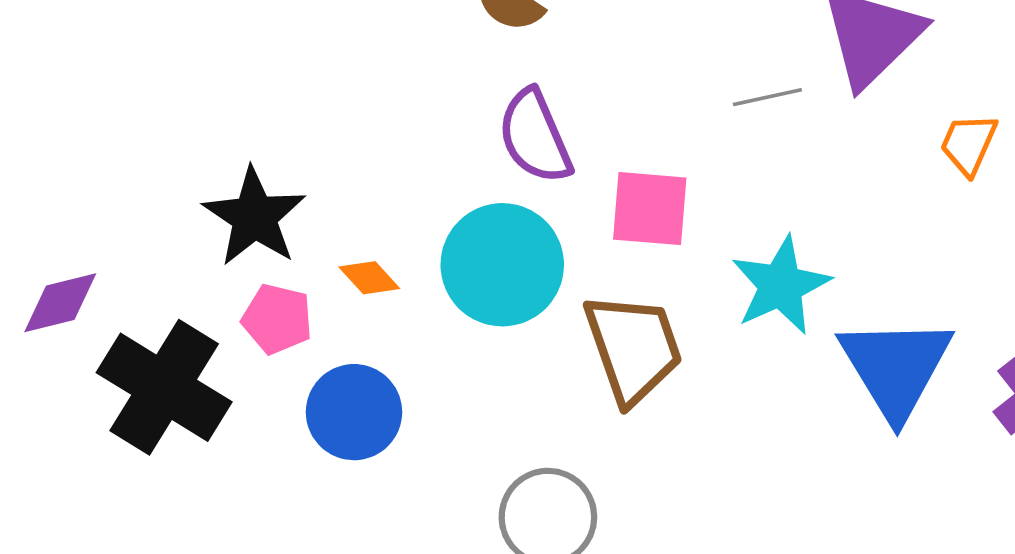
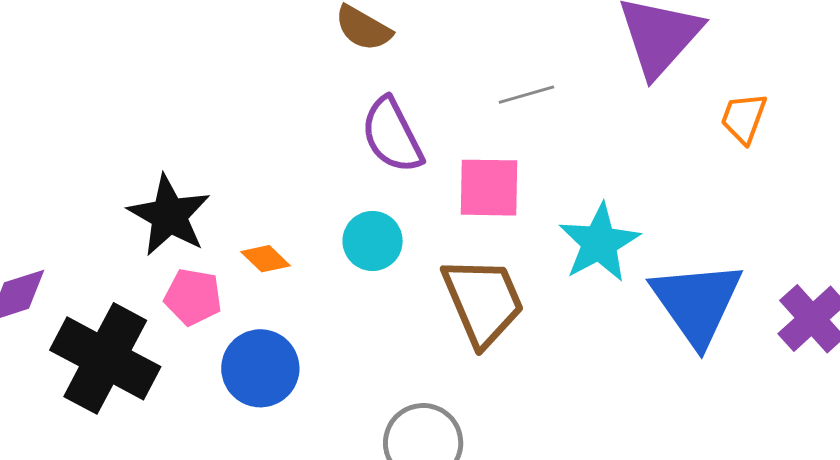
gray line: (767, 97) -> (526, 95), moved
cyan circle: (502, 265) -> (373, 241), size x0.6

